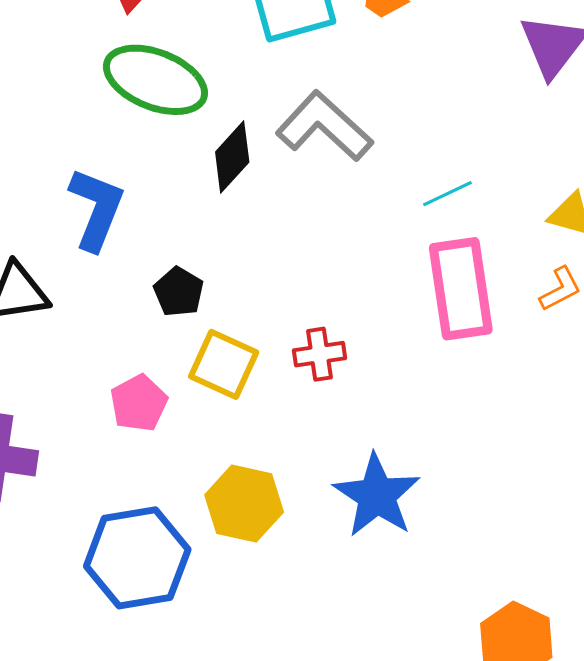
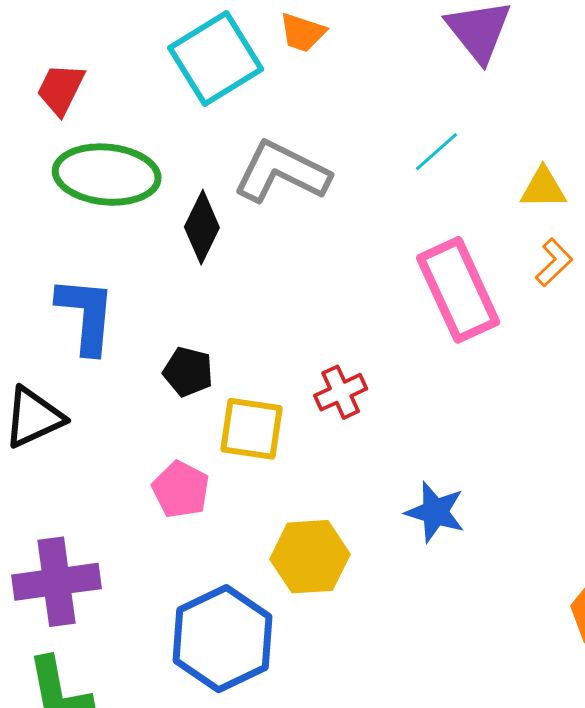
cyan line: (447, 194) -> (437, 152), moved
blue star: (377, 496) -> (435, 512), size x0.7

